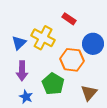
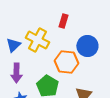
red rectangle: (69, 19) -> (63, 21), turned 72

